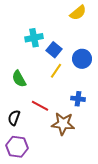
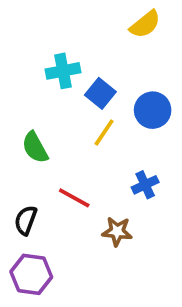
blue cross: (78, 99) -> (145, 185), turned -32
brown star: (63, 124) -> (117, 231), size x0.7

